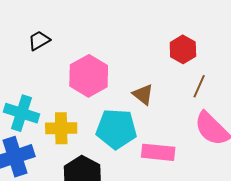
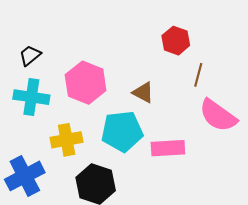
cyan cross: (21, 113) -> (31, 97), moved

